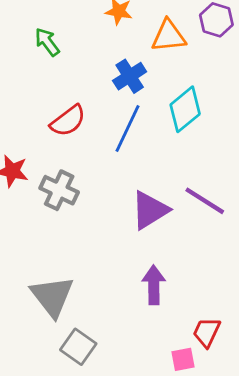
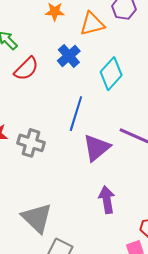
red semicircle: (68, 121) -> (26, 69), moved
blue line: (127, 128) -> (76, 114), moved

